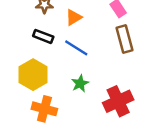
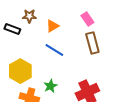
black rectangle: (43, 36) -> (12, 29), moved
green star: (80, 83) -> (50, 86), moved

